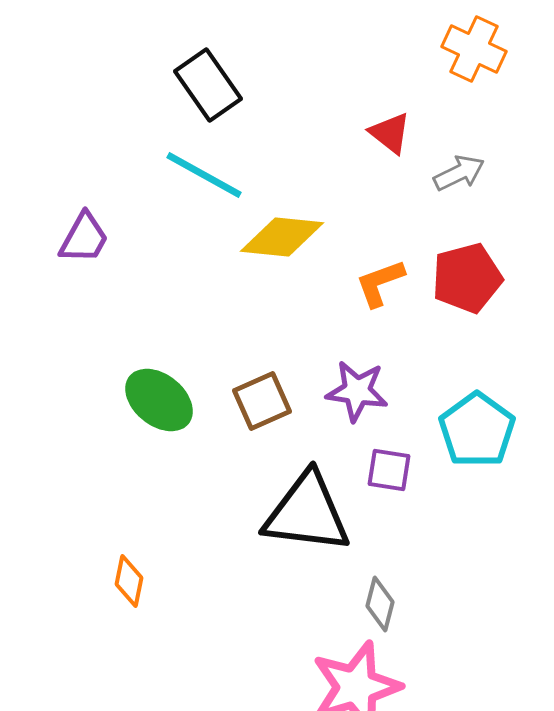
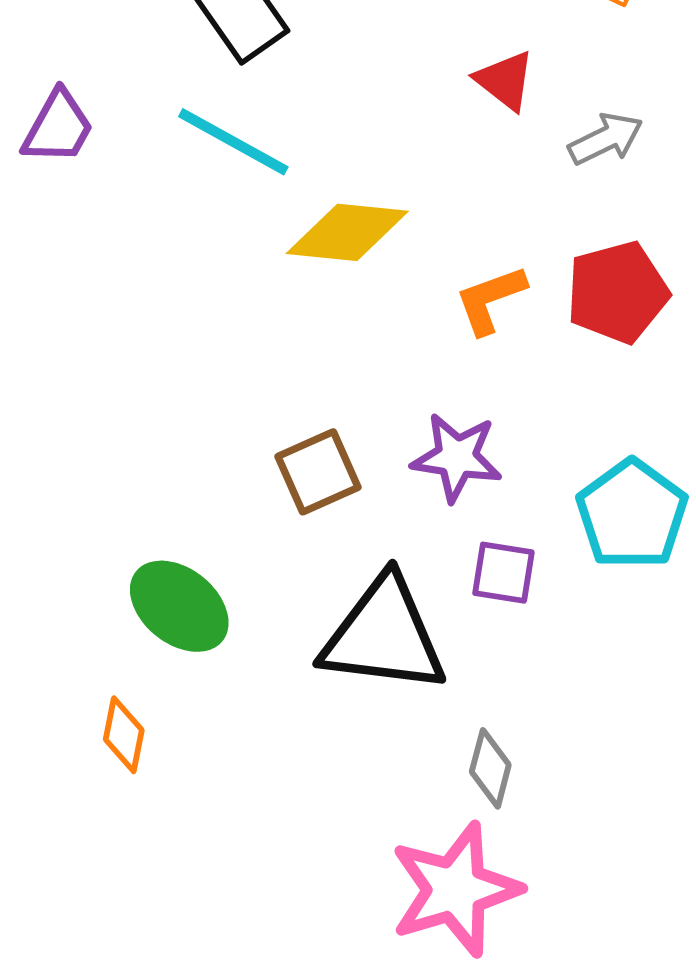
purple trapezoid: (84, 238) -> (58, 127), moved
green ellipse: (159, 400) -> (179, 606), moved

